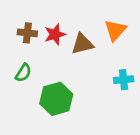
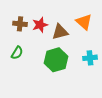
orange triangle: (115, 30) -> (84, 22), turned -30
green hexagon: (56, 99) -> (56, 60), moved

